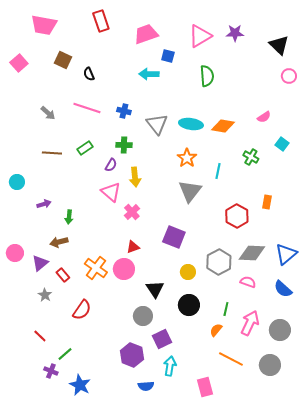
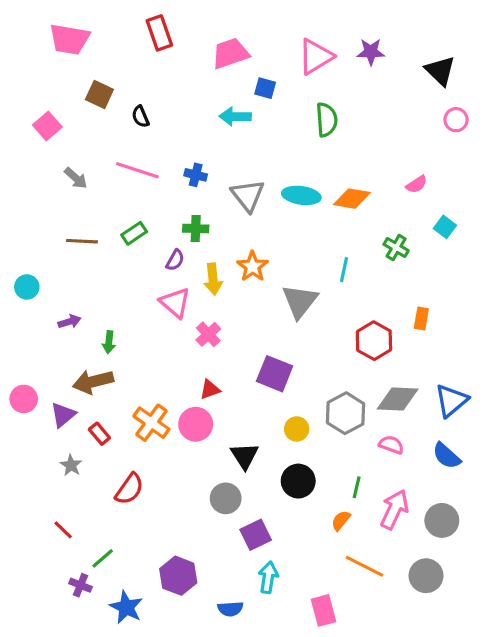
pink square: (19, 63) -> (47, 126), moved
orange star: (187, 158) -> (252, 266), moved
brown arrow: (59, 242) -> (93, 382), size x1.4
purple hexagon: (132, 355) -> (178, 576), moved

